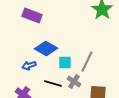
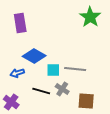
purple rectangle: (32, 15) -> (20, 23), turned 60
gray line: (87, 61) -> (75, 69), turned 70

